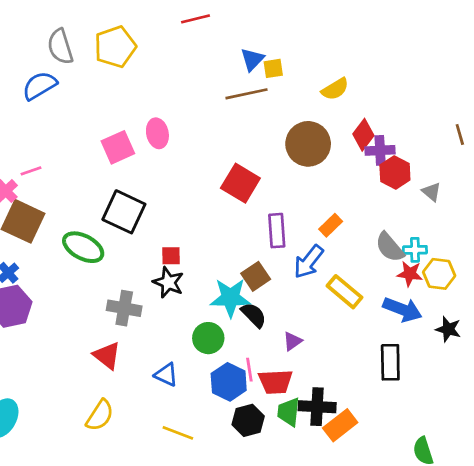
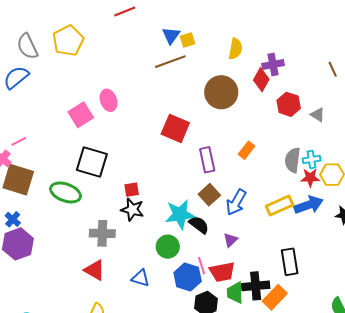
yellow semicircle: (335, 89) -> (235, 49), turned -40
purple cross: (380, 150) -> (273, 65), moved
gray semicircle: (390, 247) -> (293, 160), turned 55
blue arrow: (309, 262) -> (236, 202), moved
brown square: (256, 276) -> (209, 195), moved
yellow rectangle: (345, 292) -> (280, 205), moved, turned -56
blue arrow: (402, 309) -> (309, 205), turned -32
black rectangle: (390, 362) -> (290, 262), moved

